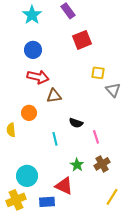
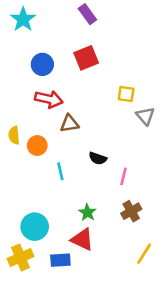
cyan star: (32, 15) -> (23, 19), moved
red square: (82, 40) -> (86, 58), moved
yellow semicircle: (11, 130) -> (14, 135), moved
pink line: (96, 137) -> (123, 176), turned 32
cyan line: (55, 139) -> (60, 171), moved
green star: (77, 165) -> (87, 212), moved

